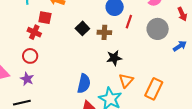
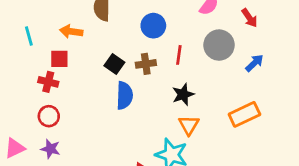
red line: (129, 22) -> (179, 55), moved
black star: (114, 58) -> (183, 94), moved
blue semicircle: (84, 84) -> (125, 95), moved
orange rectangle: (154, 89) -> (244, 114), moved, turned 50

